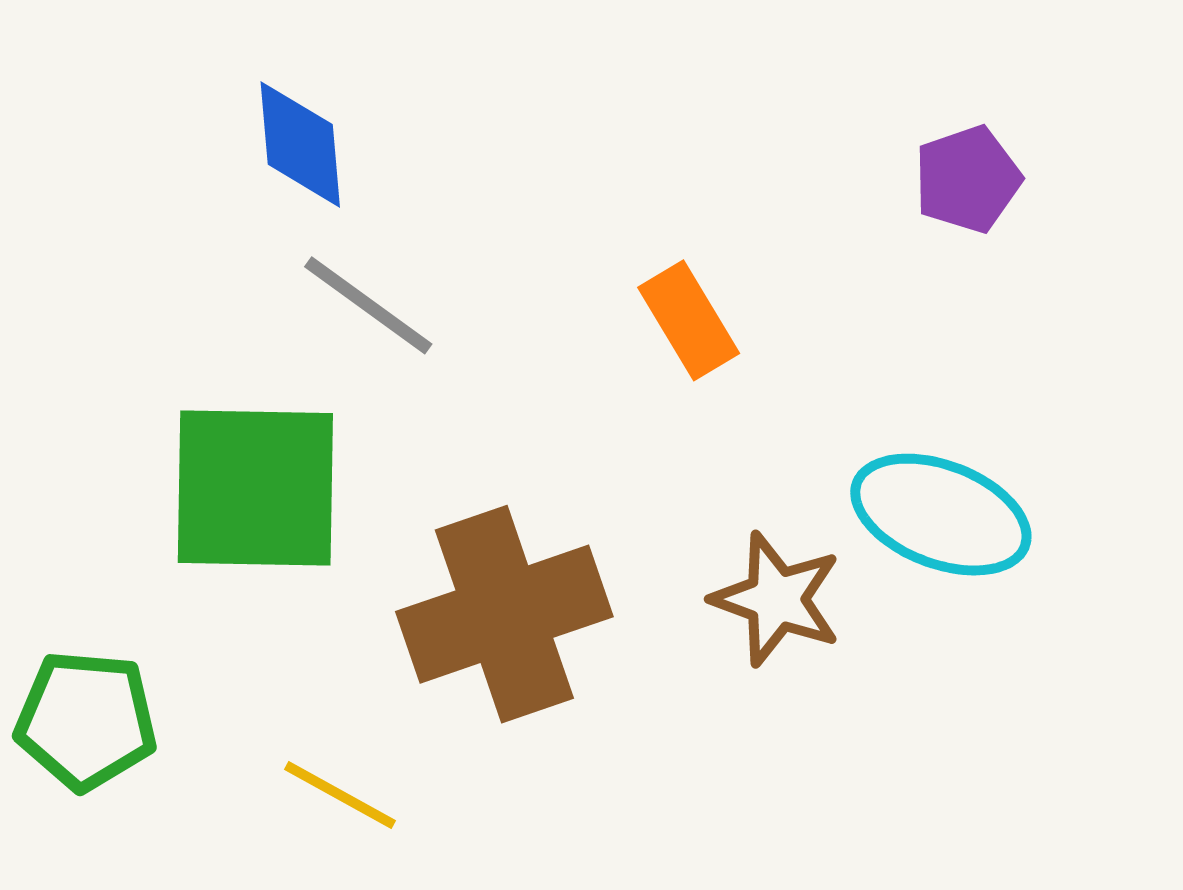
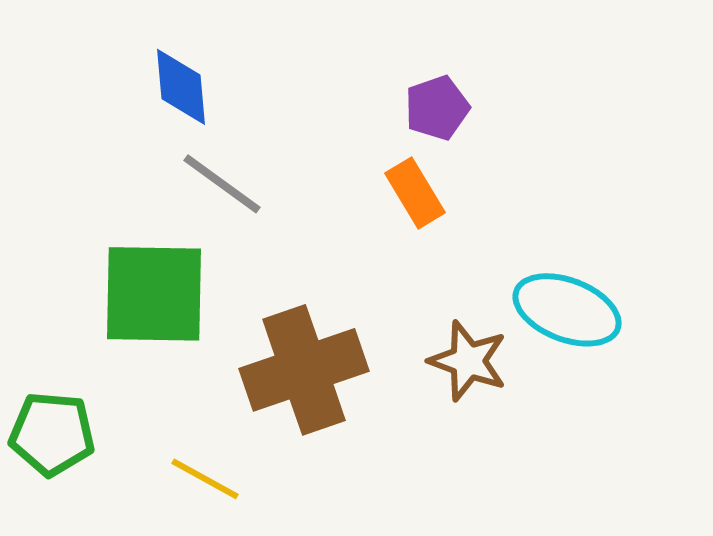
purple pentagon: (967, 179) -> (437, 108), moved

